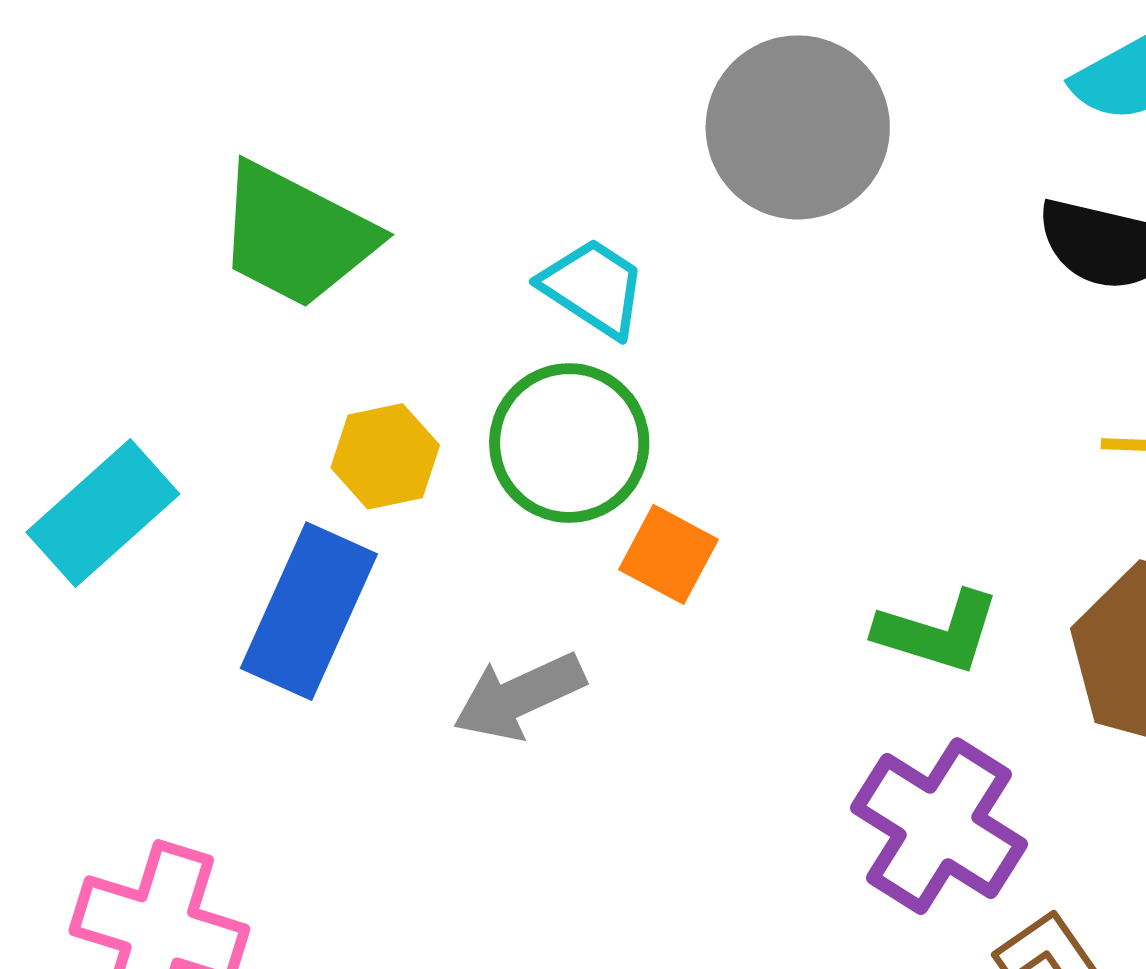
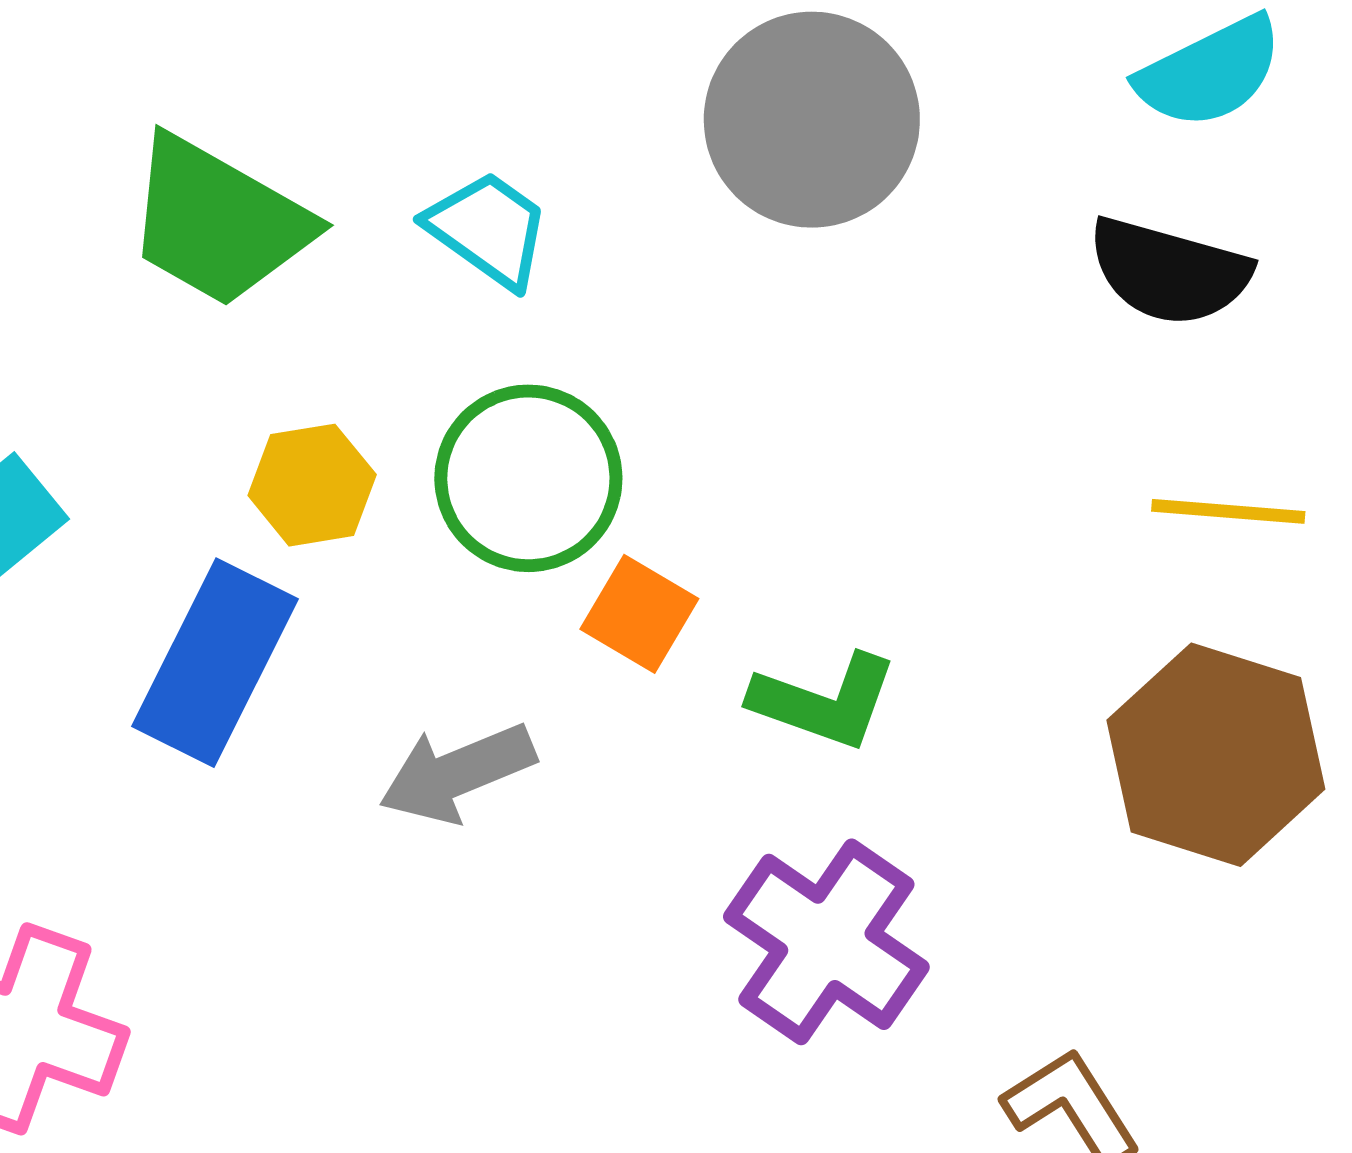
cyan trapezoid: (593, 288) -> (488, 229), moved
green L-shape: (938, 632) -> (824, 701), moved
purple cross: (939, 826) -> (826, 942), moved

